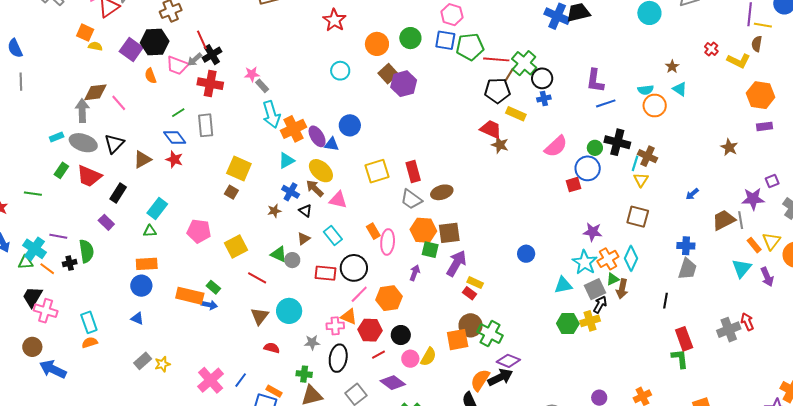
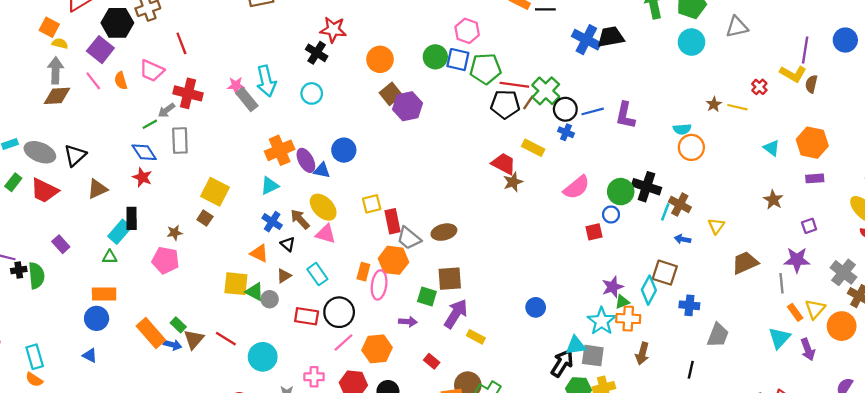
red star: (334, 20) -> (333, 30), turned -30
yellow line: (763, 25) -> (737, 107), moved
green circle: (410, 38) -> (435, 57), moved
black hexagon: (155, 42) -> (117, 23), moved
black cross: (212, 55) -> (317, 53), moved, turned -30
gray arrow: (195, 60) -> (166, 110), moved
yellow L-shape: (739, 61) -> (793, 74), moved
cyan circle: (340, 71) -> (312, 93), moved
gray rectangle: (262, 86) -> (247, 99), size x1.5
cyan triangle: (680, 89) -> (771, 148), moved
black pentagon: (497, 91) -> (505, 104), moved
blue cross: (544, 99) -> (566, 132), turned 32
pink line: (119, 103) -> (93, 81), moved
blue line: (606, 103) -> (593, 111), moved
gray arrow: (82, 111) -> (56, 70), moved
cyan arrow: (271, 114) -> (266, 81), moved
brown star: (500, 145) -> (513, 182), turned 30
green circle: (595, 148) -> (621, 192), size x1.5
brown triangle: (142, 159) -> (97, 189), moved
blue circle: (588, 168) -> (611, 214), size x0.6
yellow ellipse: (321, 171) -> (323, 207), moved
yellow square: (377, 171) -> (372, 204), size x0.7
red rectangle: (413, 171) -> (392, 221), moved
yellow triangle: (641, 180) -> (716, 226), moved
purple square: (772, 181) -> (809, 226), moved
black rectangle: (118, 193) -> (132, 218), moved, turned -36
blue arrow: (692, 194) -> (683, 239), moved, turned 48
brown star: (274, 211) -> (175, 233), moved
brown trapezoid: (724, 220) -> (745, 263), moved
orange hexagon: (423, 230) -> (393, 260), moved
orange rectangle: (373, 231) -> (363, 272), turned 42
purple star: (593, 232) -> (613, 287), turned -30
yellow square: (236, 246) -> (236, 284), moved, turned 30
blue cross: (686, 246) -> (689, 305), moved
cyan diamond: (631, 258) -> (649, 290), moved
orange cross: (608, 259) -> (628, 319), turned 30
black cross: (70, 263) -> (19, 270), moved
purple arrow: (415, 273) -> (408, 322), turned 70
red line: (257, 278) -> (226, 339), moved
green triangle: (613, 279) -> (622, 302), moved
gray square: (595, 289) -> (593, 356), moved, turned 30
red rectangle: (470, 293) -> (432, 361), moved
orange rectangle: (190, 296) -> (151, 333), turned 32
black arrow: (600, 304) -> (562, 363), moved, size x1.4
brown triangle: (260, 316) -> (194, 339), moved
orange triangle: (349, 317) -> (259, 253), moved
orange semicircle: (90, 342) -> (34, 380), turned -133

